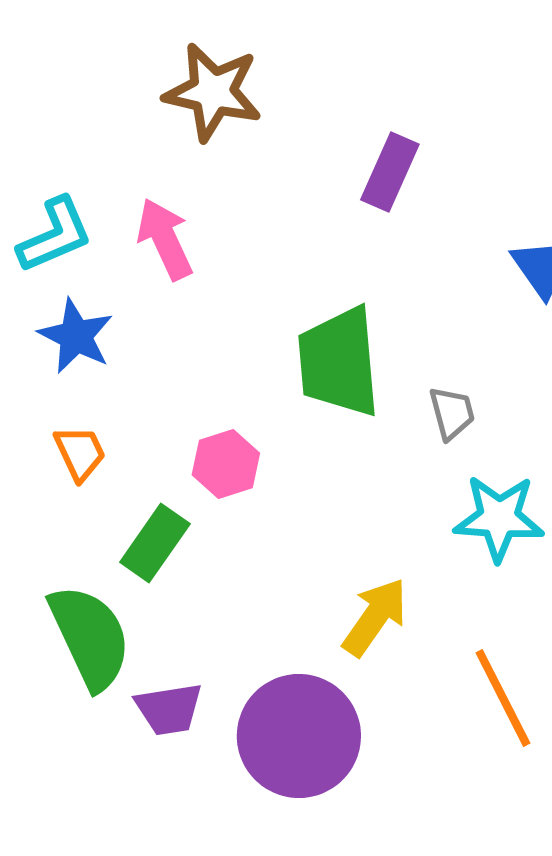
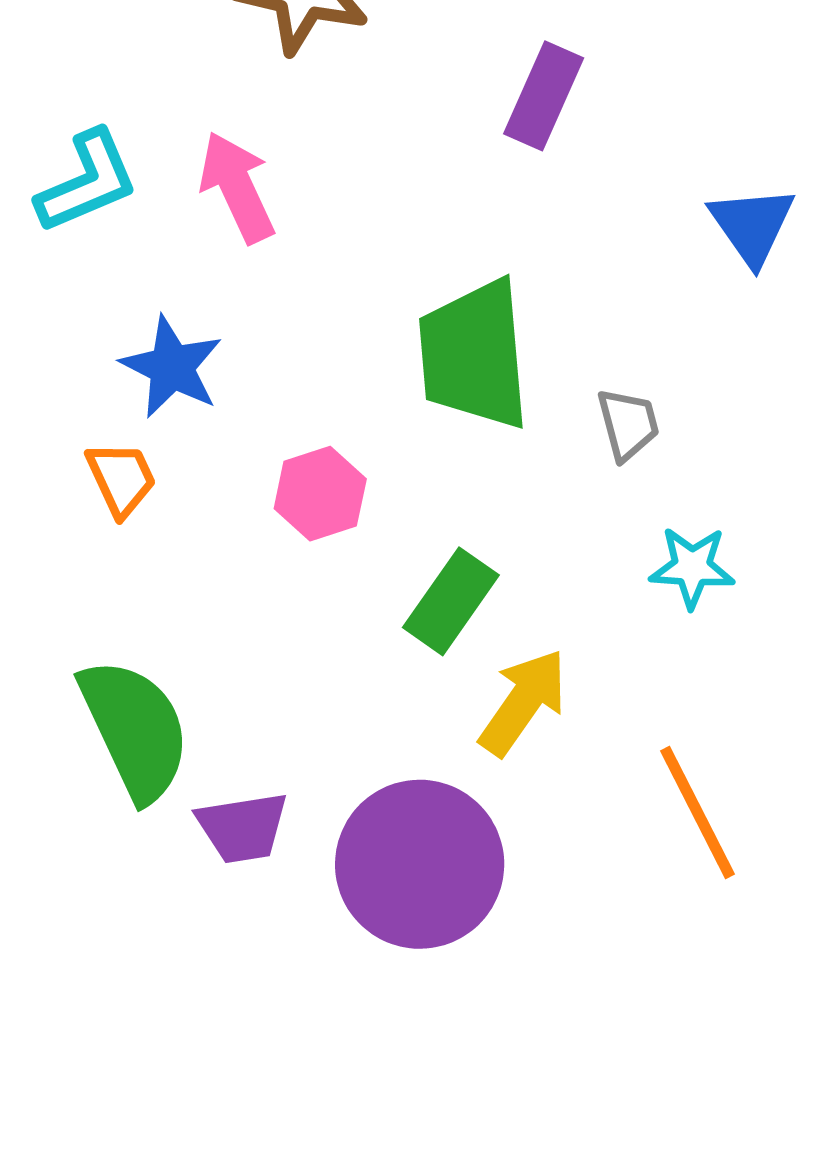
blue star: (76, 336) -> (172, 367), moved
cyan star: (499, 518) -> (692, 567), size x0.7
green rectangle: (155, 543) -> (451, 601), moved

